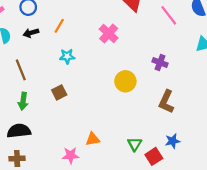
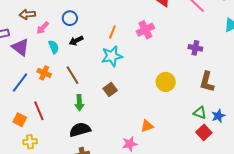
orange line: (59, 26) -> (112, 32), moved
pink cross: (109, 34) -> (145, 30), turned 30
cyan star: (67, 56) -> (112, 56), size x1.5
yellow circle: (125, 81) -> (166, 82), moved
green triangle: (135, 144) -> (200, 113), moved, turned -32

